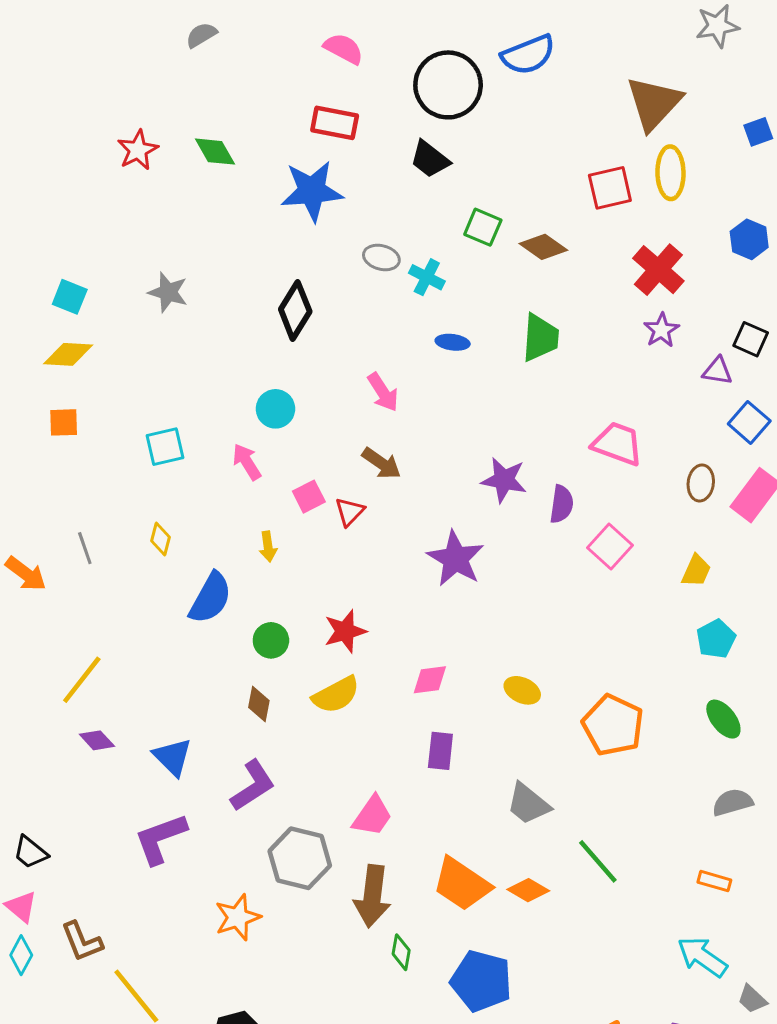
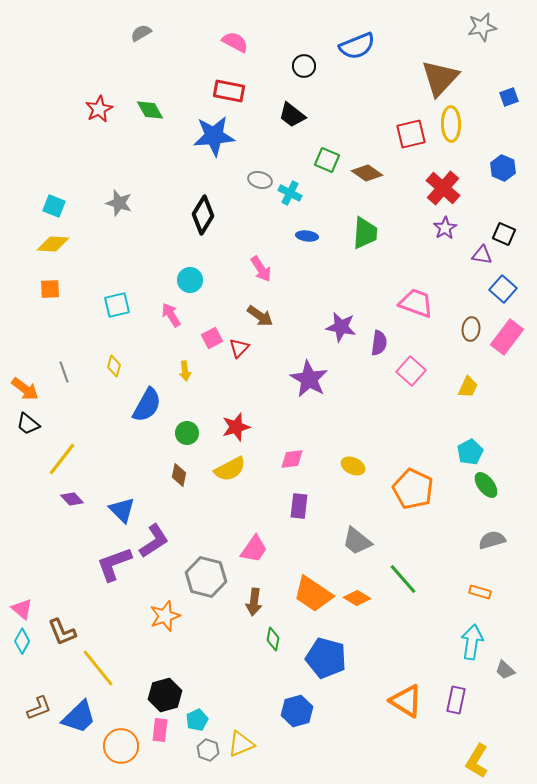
black circle: (448, 85) -> (304, 66), size x0.5
cyan pentagon: (716, 639) -> (470, 452), moved
purple L-shape: (253, 786) -> (154, 541), moved
black trapezoid: (30, 852) -> (28, 424), moved
brown arrow: (372, 896) -> (254, 602), size x0.7
cyan arrow: (702, 957) -> (472, 642), turned 64

